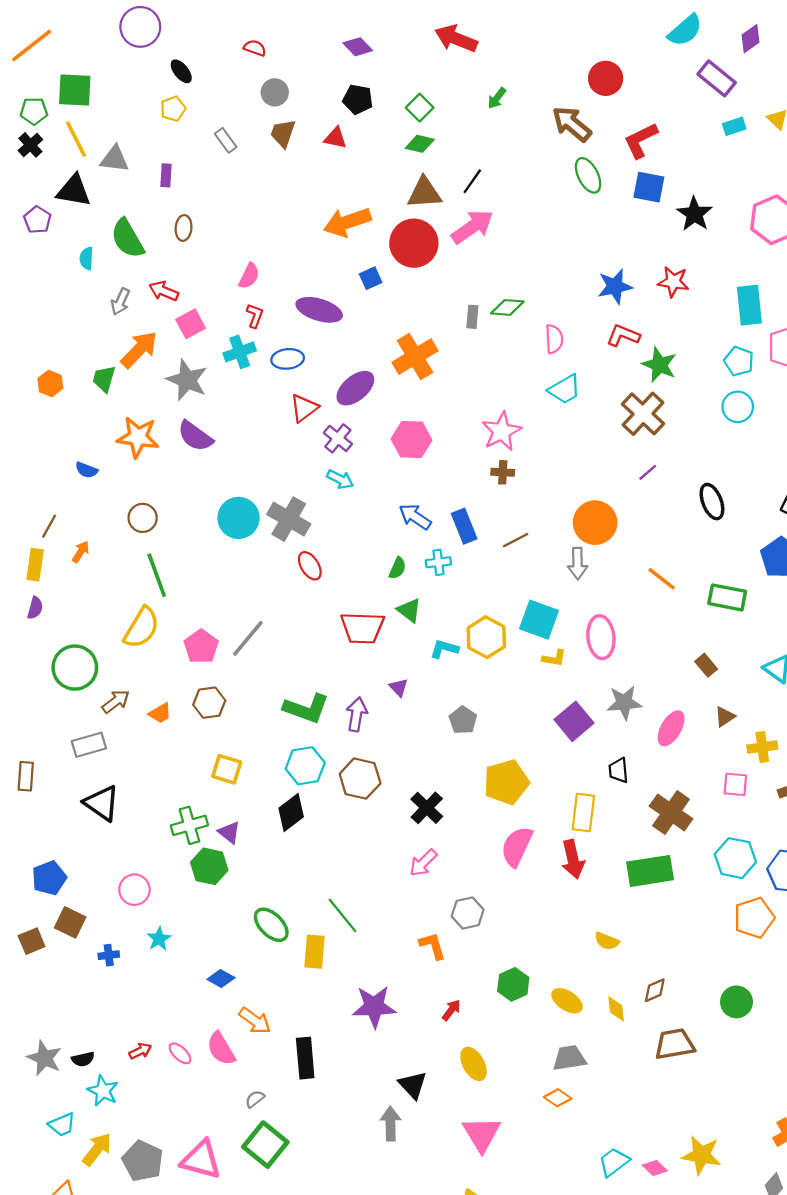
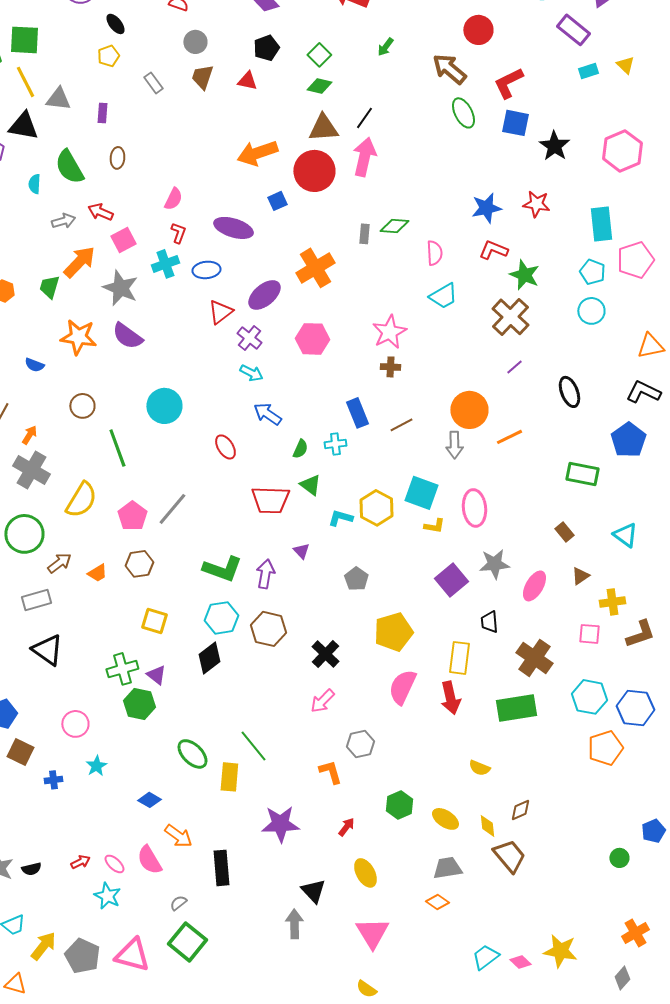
black pentagon: (358, 99) -> (266, 48), turned -30
pink arrow: (472, 227) -> (364, 157), turned -42
gray arrow: (120, 302) -> (63, 221), turned -130
blue arrow: (415, 517) -> (267, 414), moved
gray cross: (289, 519) -> (31, 470), moved
green line: (157, 575) -> (117, 448), moved
orange line: (662, 579) -> (509, 437), moved, turned -64
green circle: (737, 1002) -> (619, 858), moved, size x0.7
brown trapezoid: (675, 1044) -> (509, 856), moved, turned 60
cyan star: (103, 1091) -> (107, 896), moved

